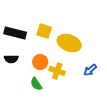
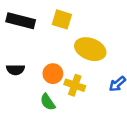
yellow square: (44, 31) -> (62, 19), moved
black rectangle: (15, 33) -> (21, 21), moved

